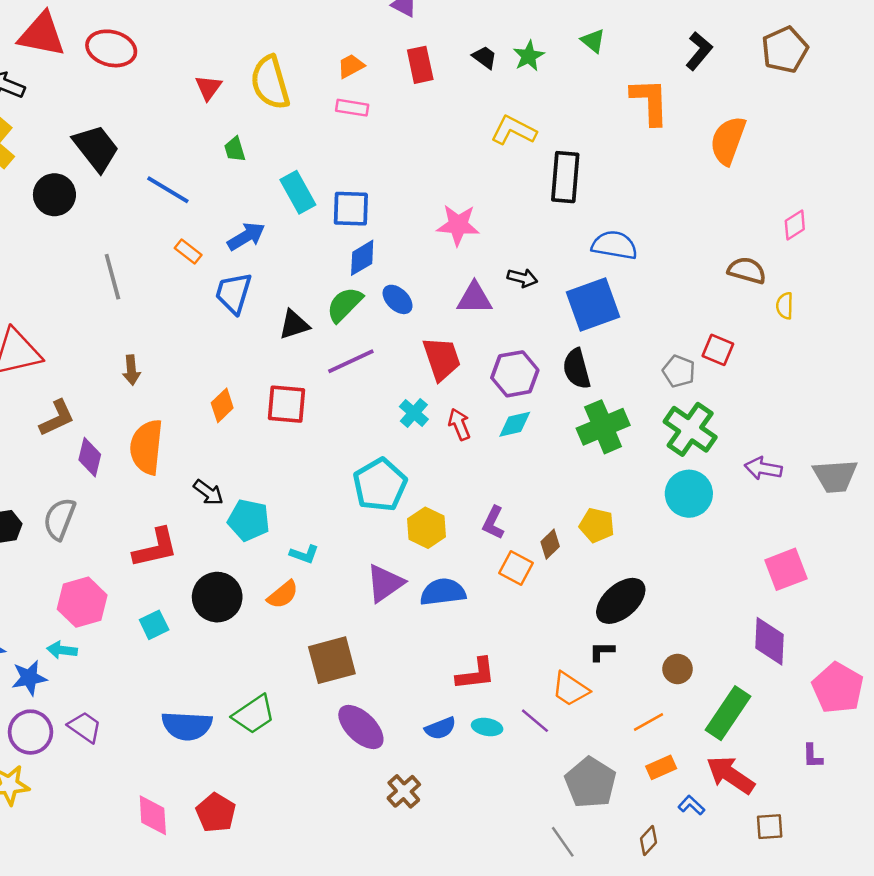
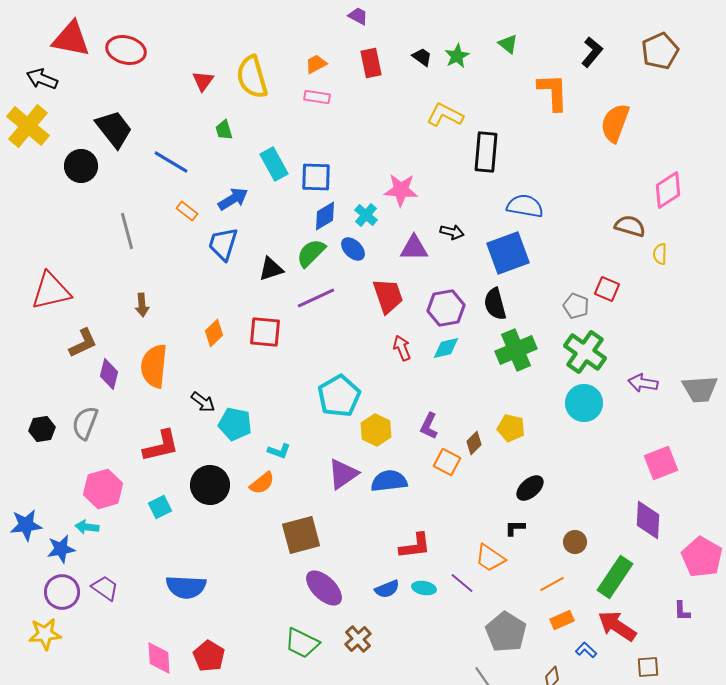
pink diamond: (795, 225) -> (668, 190), size x1.5
cyan cross: (414, 413) -> (366, 215), moved
black ellipse: (621, 601) -> (530, 488), size x0.7
green trapezoid: (254, 714) -> (302, 643), moved, turned 60

